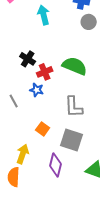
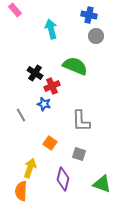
green semicircle: (75, 66) -> (75, 66), moved
gray square: (72, 140) -> (79, 154), size x0.6

